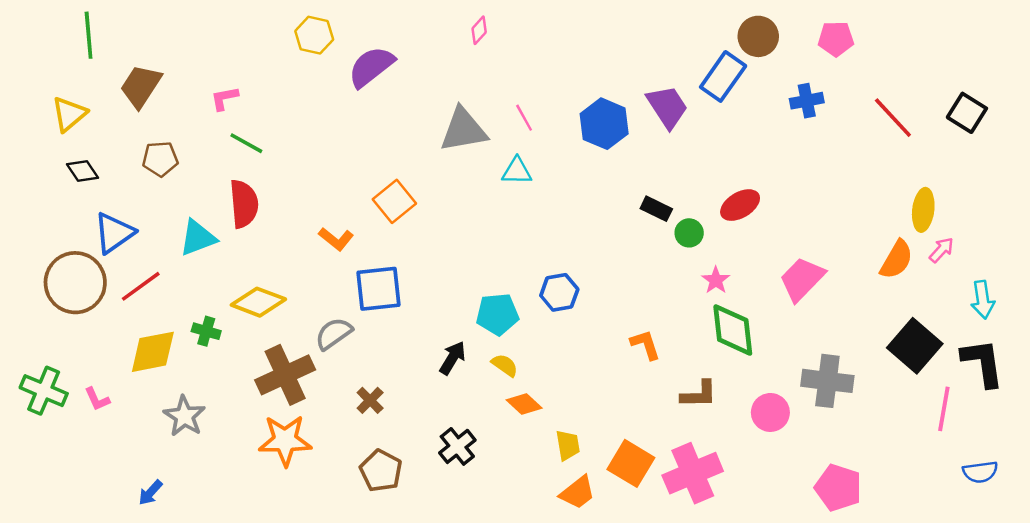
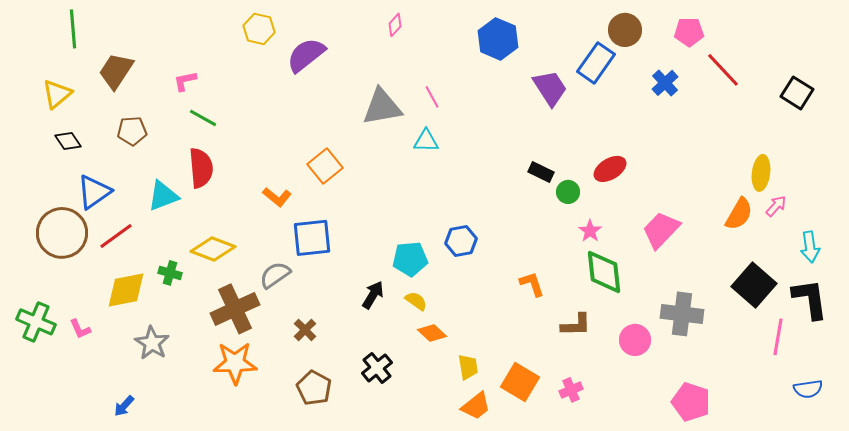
blue cross: (807, 101) -> (665, 83), turned -32
red line: (893, 118) -> (723, 70), moved
blue hexagon: (604, 124) -> (498, 39), moved
pink cross: (693, 473) -> (571, 390), size x0.5

